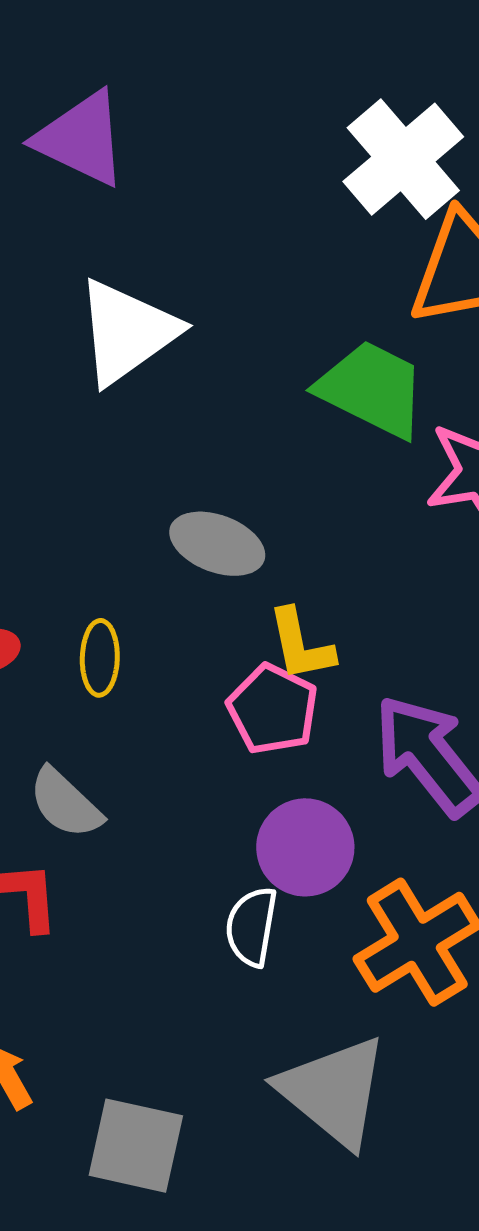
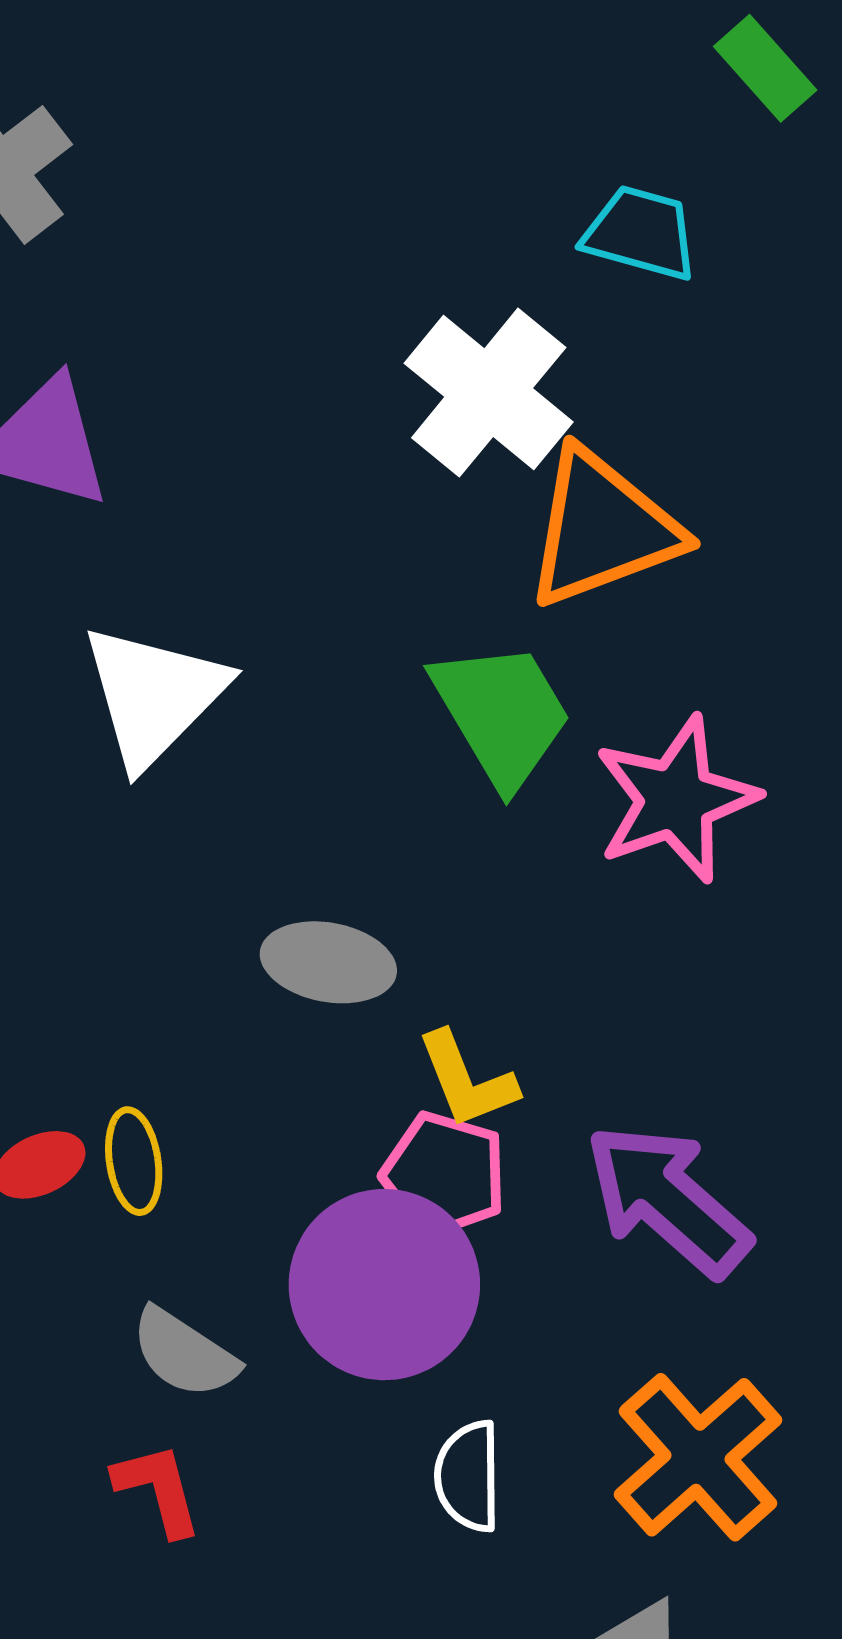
green trapezoid: (372, 389) -> (502, 714), turned 43
yellow ellipse: (100, 658) -> (134, 1161), moved
purple circle: (305, 847) -> (384, 1285), moved, size x1.4

